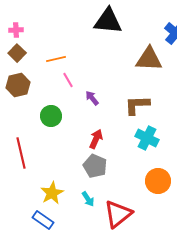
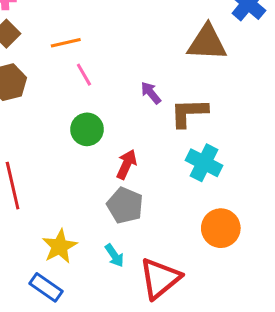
purple arrow: (92, 98) -> (151, 93), moved
green circle: (51, 116) -> (87, 129), moved

